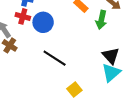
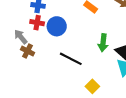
green arrow: (101, 20) -> (103, 43), moved

